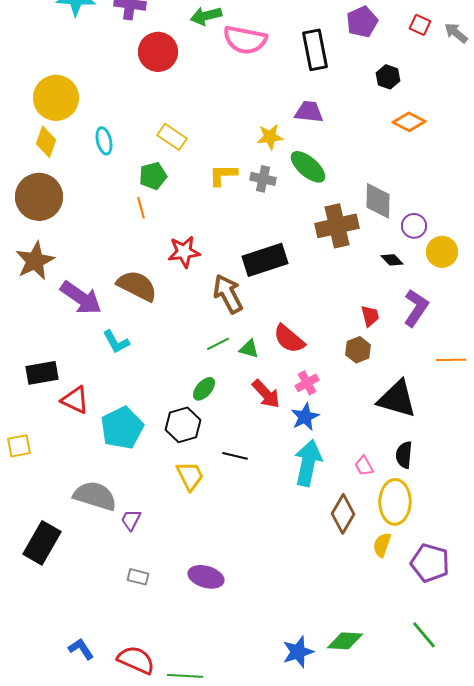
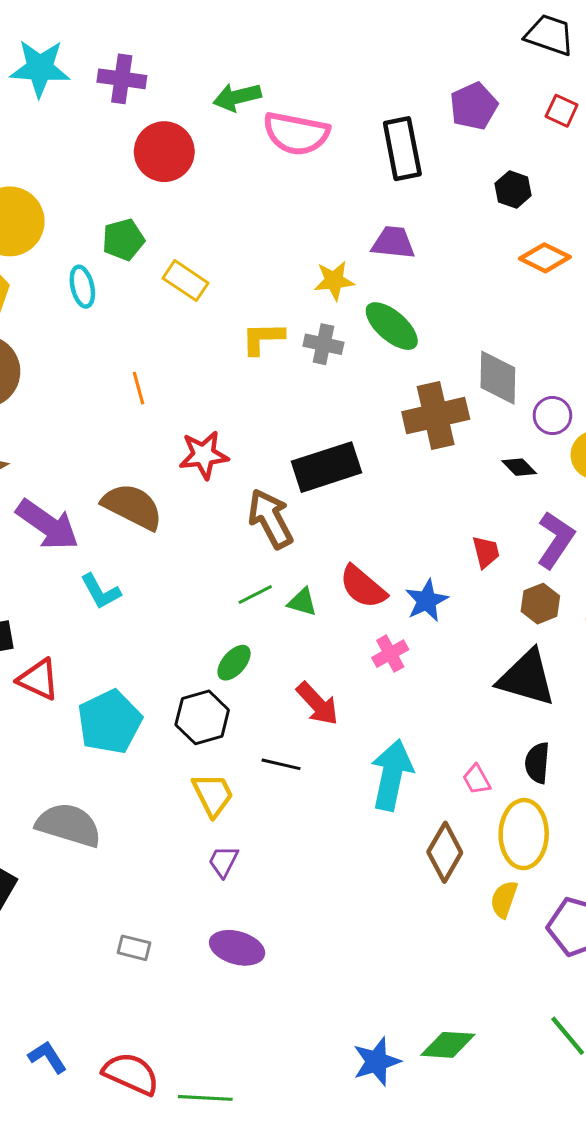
green pentagon: (153, 176) -> (123, 240), moved
brown hexagon: (358, 350) -> (540, 604), moved
red arrow: (266, 394) -> (317, 704), moved
blue star: (305, 417) -> (427, 601), moved
purple trapezoid: (131, 520) -> (223, 861), moved

